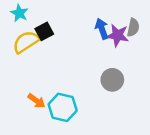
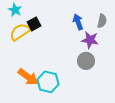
purple star: (118, 35) -> (90, 40), moved
orange arrow: (36, 101) -> (28, 77), size x1.5

